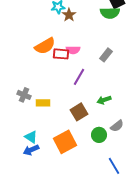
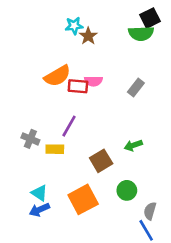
purple line: (79, 77) -> (69, 126), moved
gray semicircle: (117, 126) -> (150, 211), moved, turned 144

